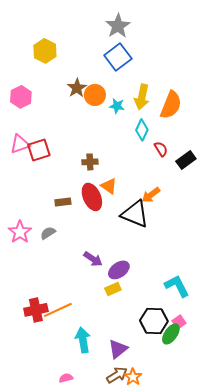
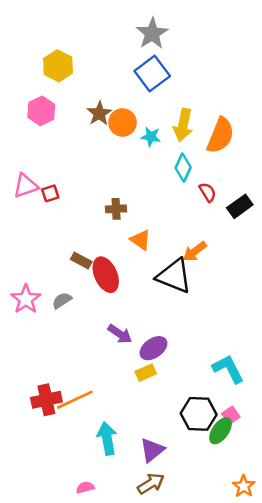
pink hexagon: (21, 97) -> (41, 111), moved
red square: (39, 150) -> (50, 193), size x0.6
red ellipse: (92, 197) -> (106, 275), moved
brown rectangle: (63, 202) -> (81, 260), turned 35
orange star: (133, 377) -> (244, 486), moved

